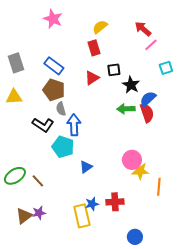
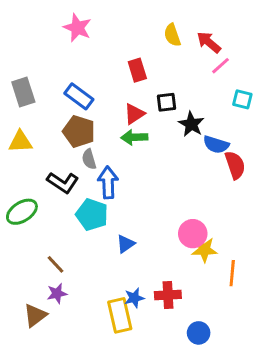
yellow semicircle: (100, 27) -> (172, 35), moved, turned -70
cyan square: (166, 68) -> (242, 99), turned 32
blue semicircle: (148, 99) -> (216, 145), turned -120
green arrow: (126, 109) -> (134, 137), moved
red semicircle: (147, 113) -> (235, 165), moved
green ellipse: (15, 176) -> (22, 212), moved
purple star: (39, 213) -> (57, 294), moved
blue circle: (135, 237) -> (199, 333), moved

